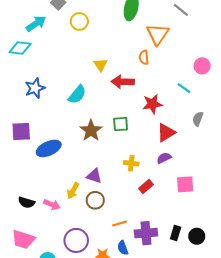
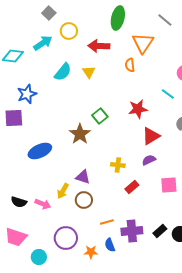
cyan arrow: (36, 24) -> (43, 43), moved
red arrow: (123, 82) -> (99, 46), moved
cyan semicircle: (77, 94) -> (63, 72), moved
green square: (121, 124) -> (100, 116), moved, turned -35
purple square: (21, 132) -> (14, 118), moved
black rectangle: (176, 233) -> (160, 231), turned 32

